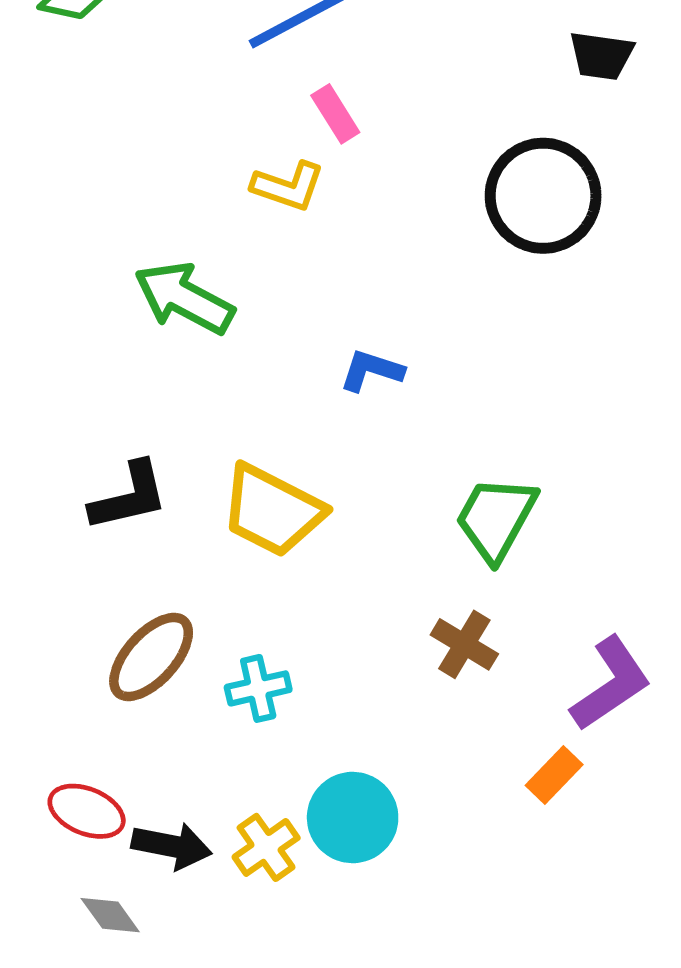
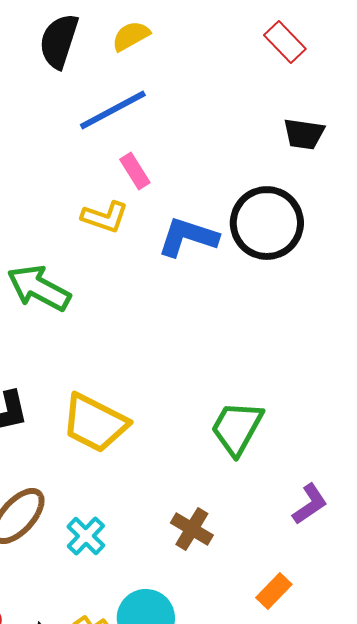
blue L-shape: (371, 370) -> (188, 237), moved, size x1.5
brown cross: (464, 644) -> (192, 529), moved
purple L-shape: (611, 684) -> (310, 504), moved, size x0.7
cyan cross: (258, 688) -> (86, 536), turned -33

